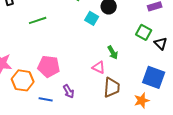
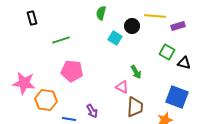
black triangle: (161, 43) -> (184, 63), turned -32
pink pentagon: (49, 66) -> (72, 71), moved

